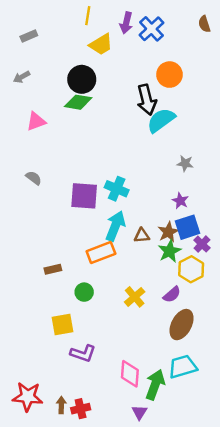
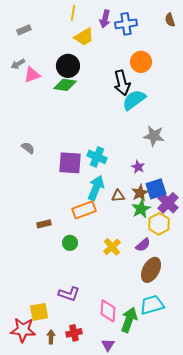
blue cross: (151, 29) -> (126, 24), turned 35
pink triangle: (36, 121) -> (32, 75), moved
gray star: (185, 163) -> (154, 136), size x1.5
purple star: (180, 201) -> (138, 167), moved
purple cross: (202, 244) -> (168, 203), size x1.5
yellow square: (63, 325) -> (39, 312), moved
red cross: (81, 409) -> (74, 333), moved
purple triangle: (139, 412) -> (108, 345), moved

